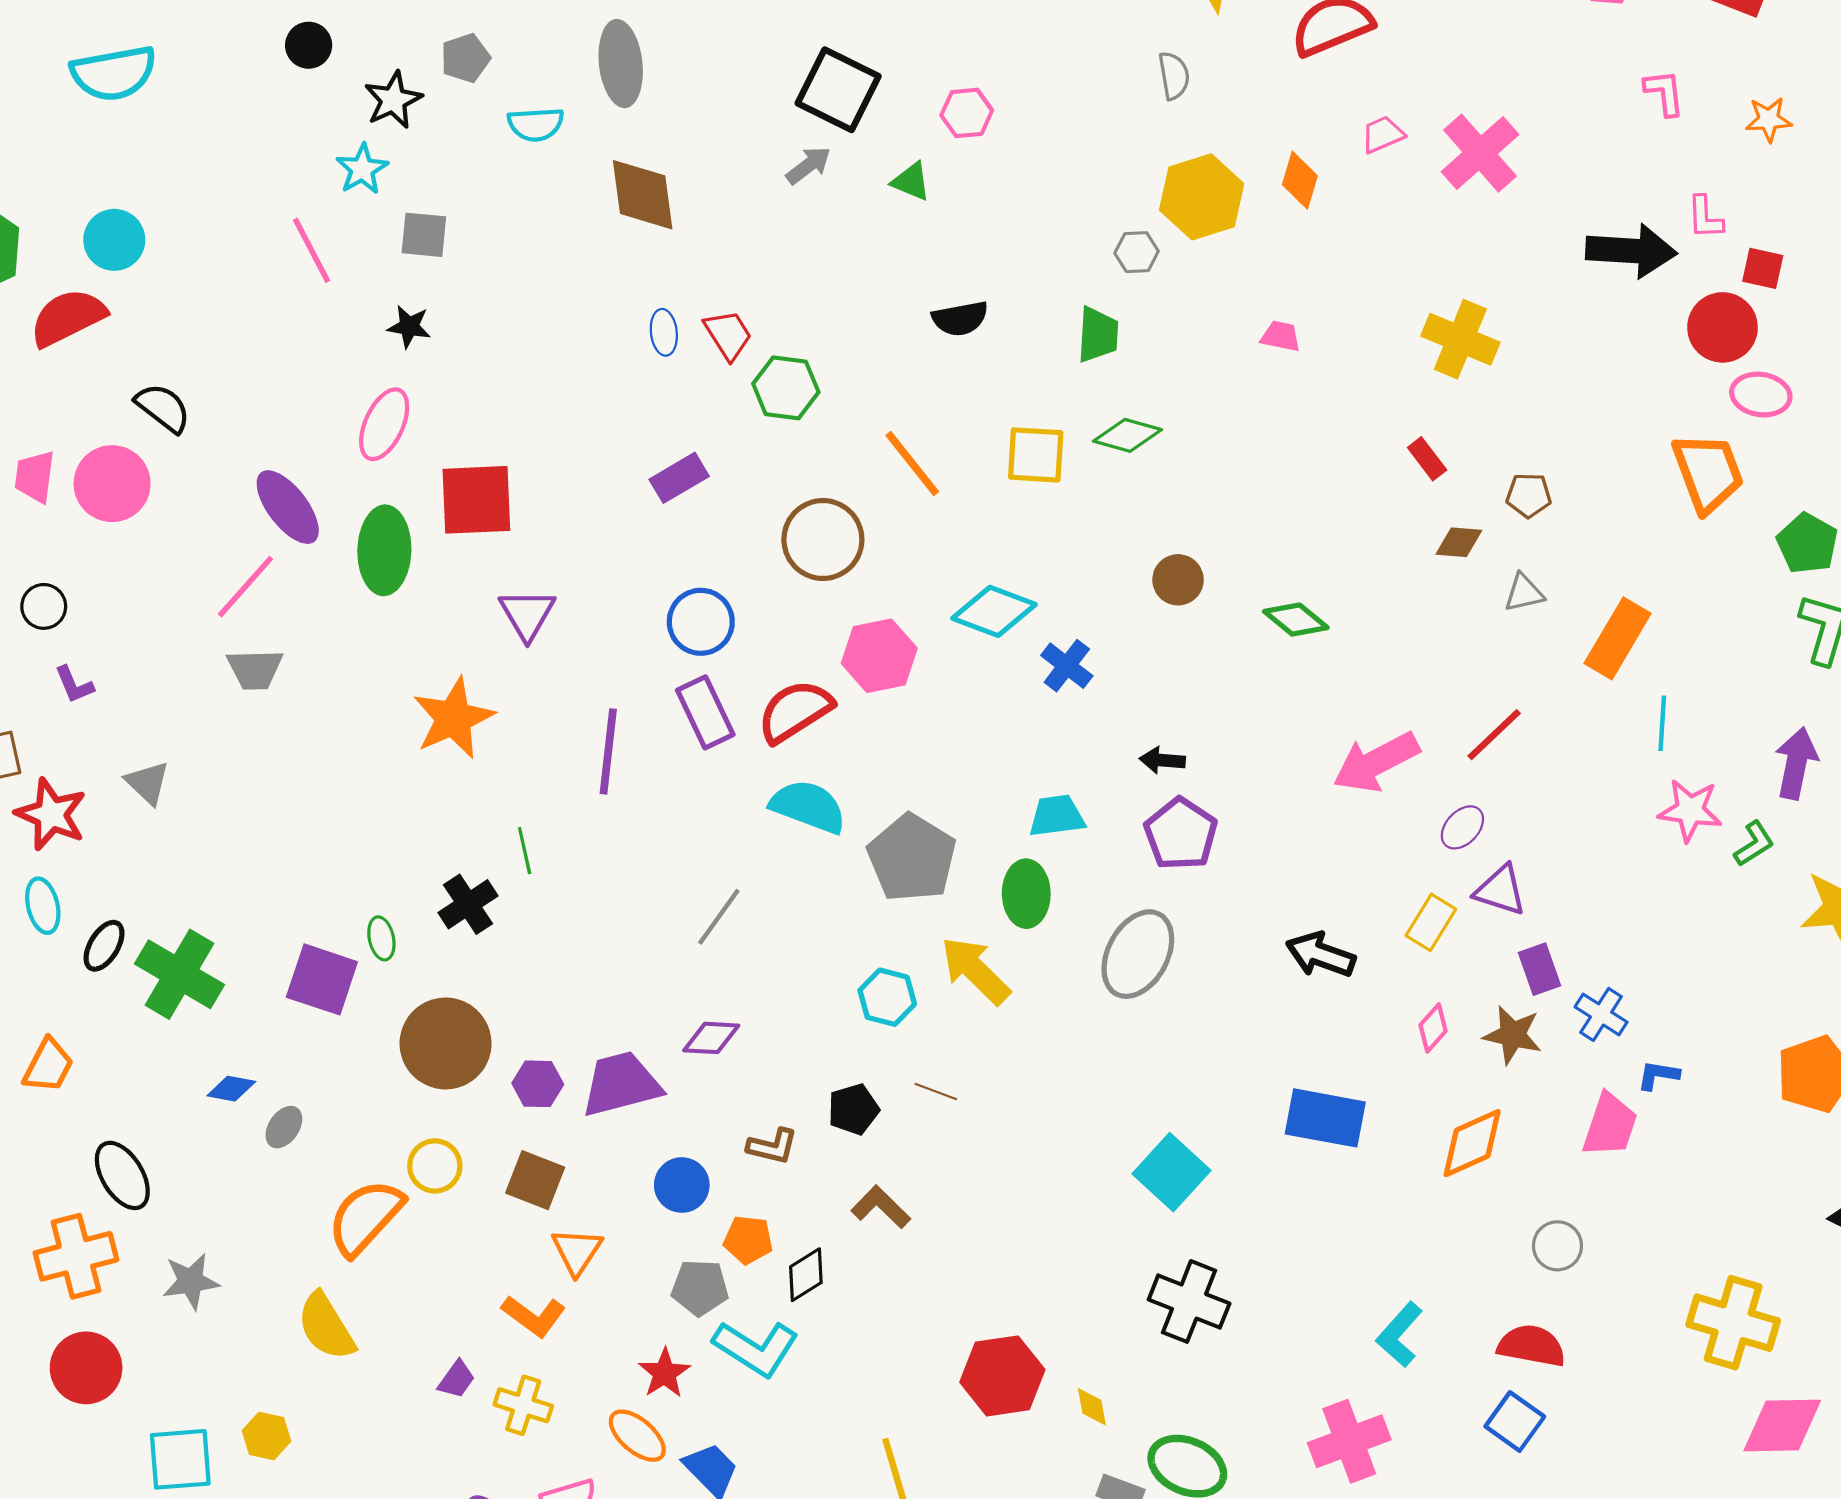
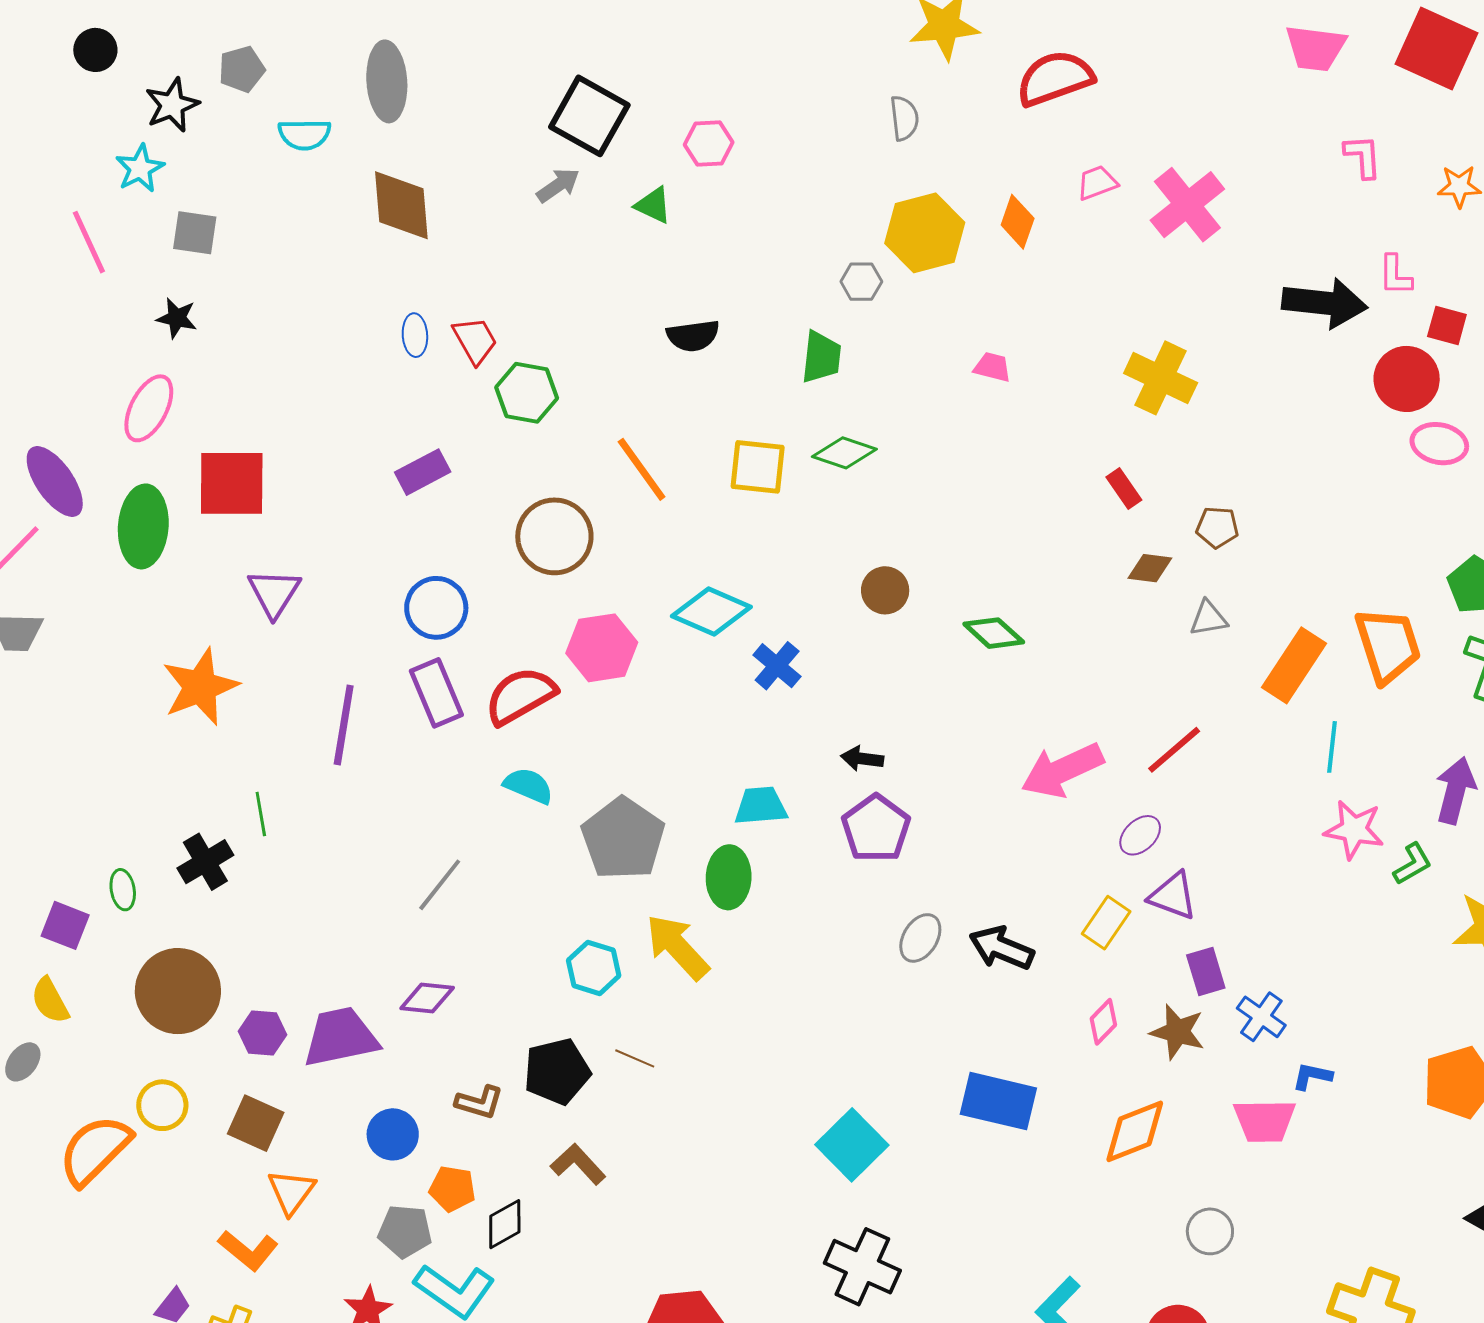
orange trapezoid: (1708, 473) -> (1388, 645), moved
cyan semicircle: (808, 807) -> (528, 786), size x0.7
gray ellipse: (1138, 954) -> (920, 938), moved, size x0.6
purple square: (322, 979) -> (65, 925), size x0.7
black pentagon: (853, 1109) -> (557, 1071), size x1.4
pink trapezoid: (1610, 1125) -> (1265, 1121), turned 68
yellow semicircle: (326, 1326) -> (50, 1001), moved, size x0.7

